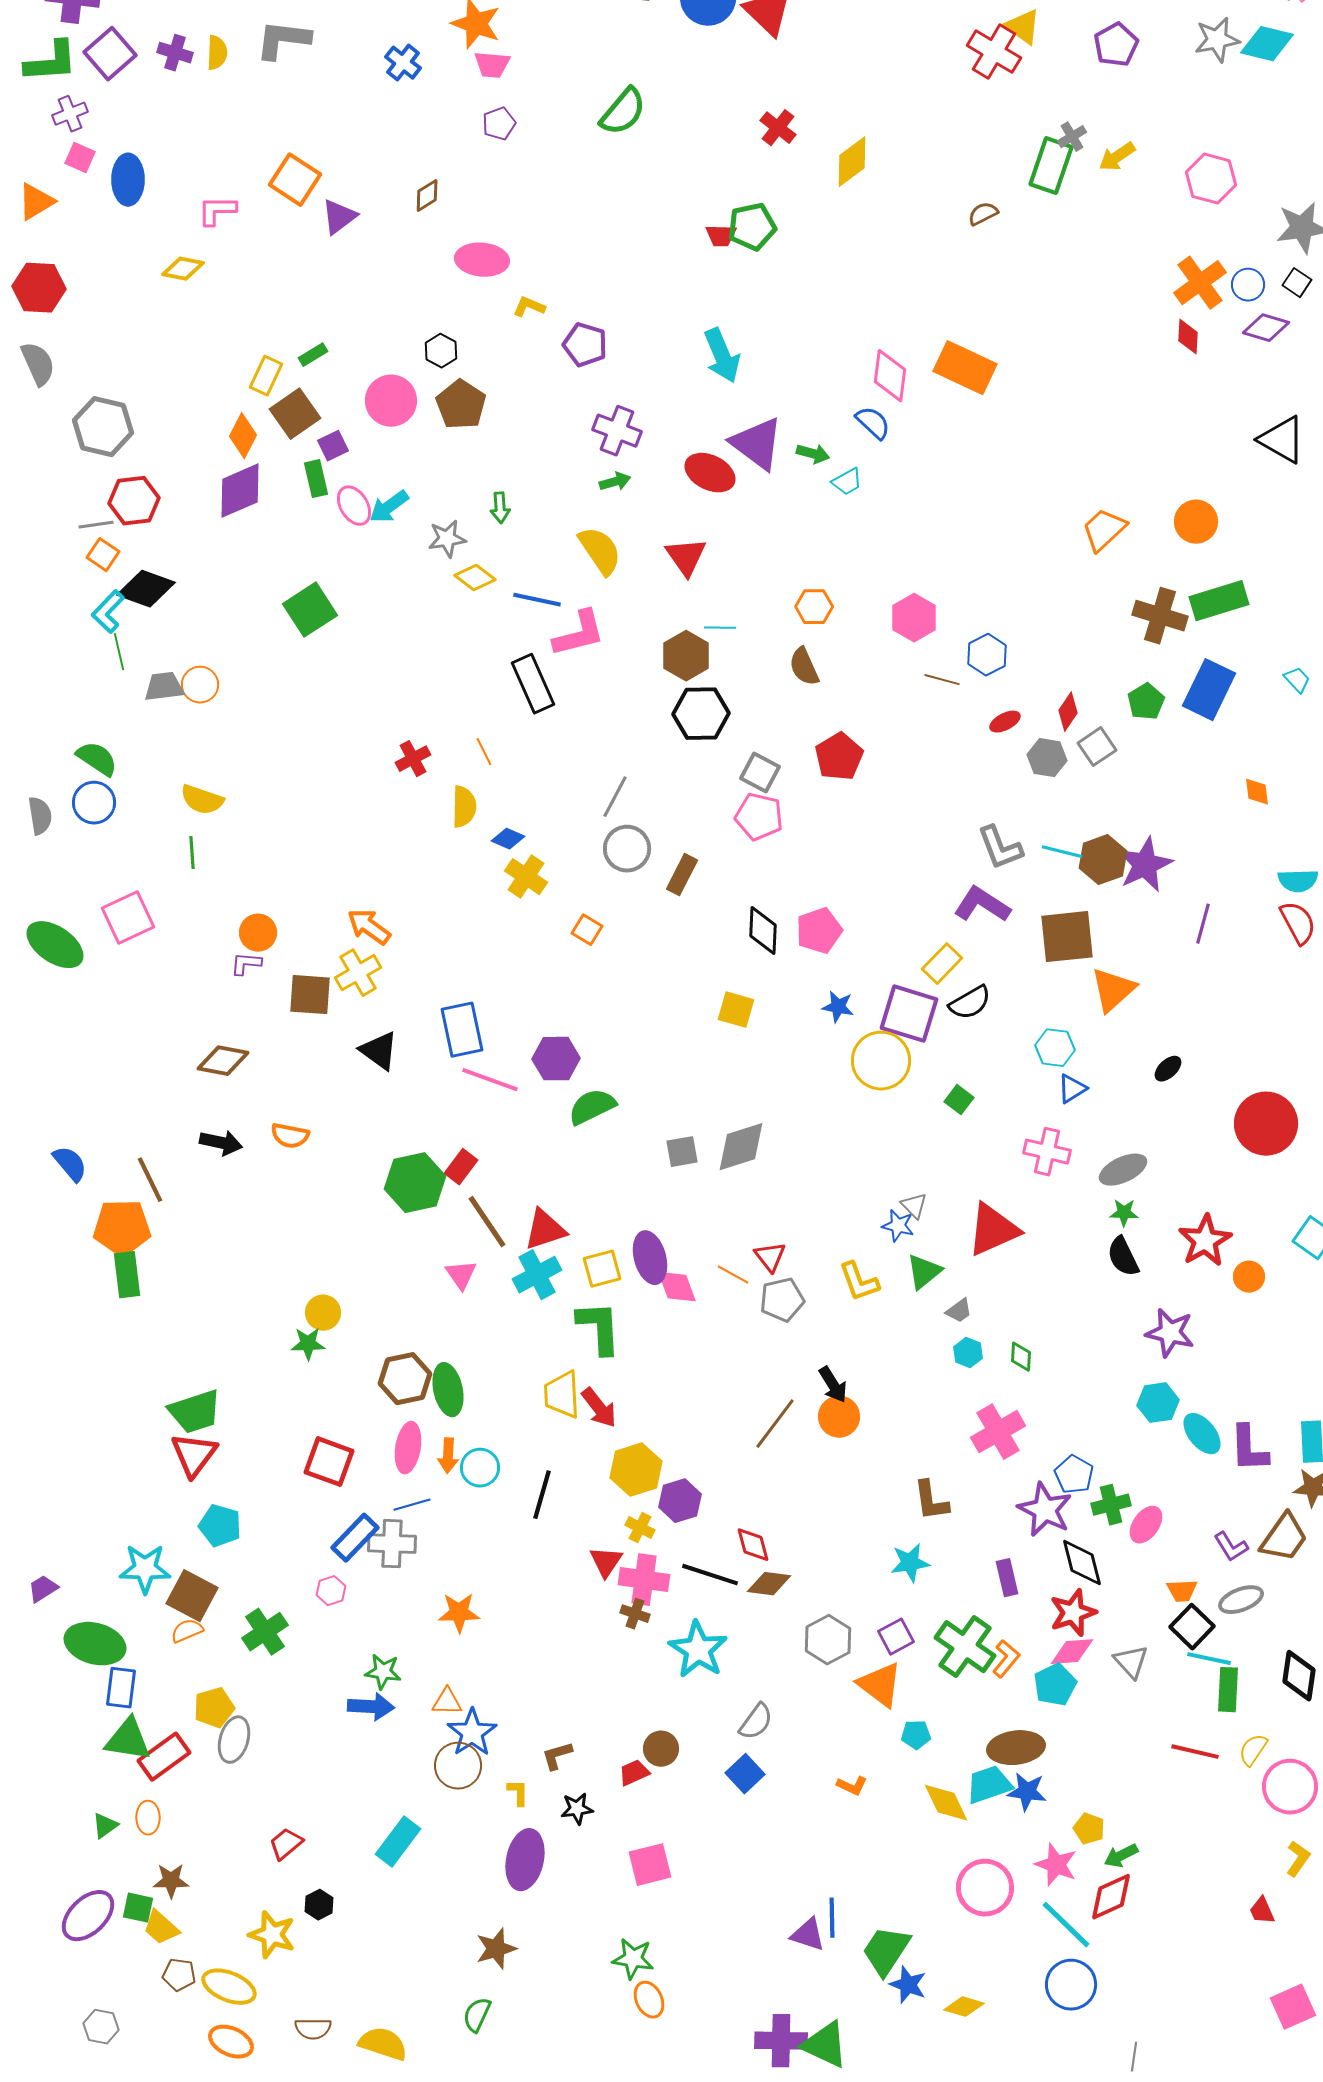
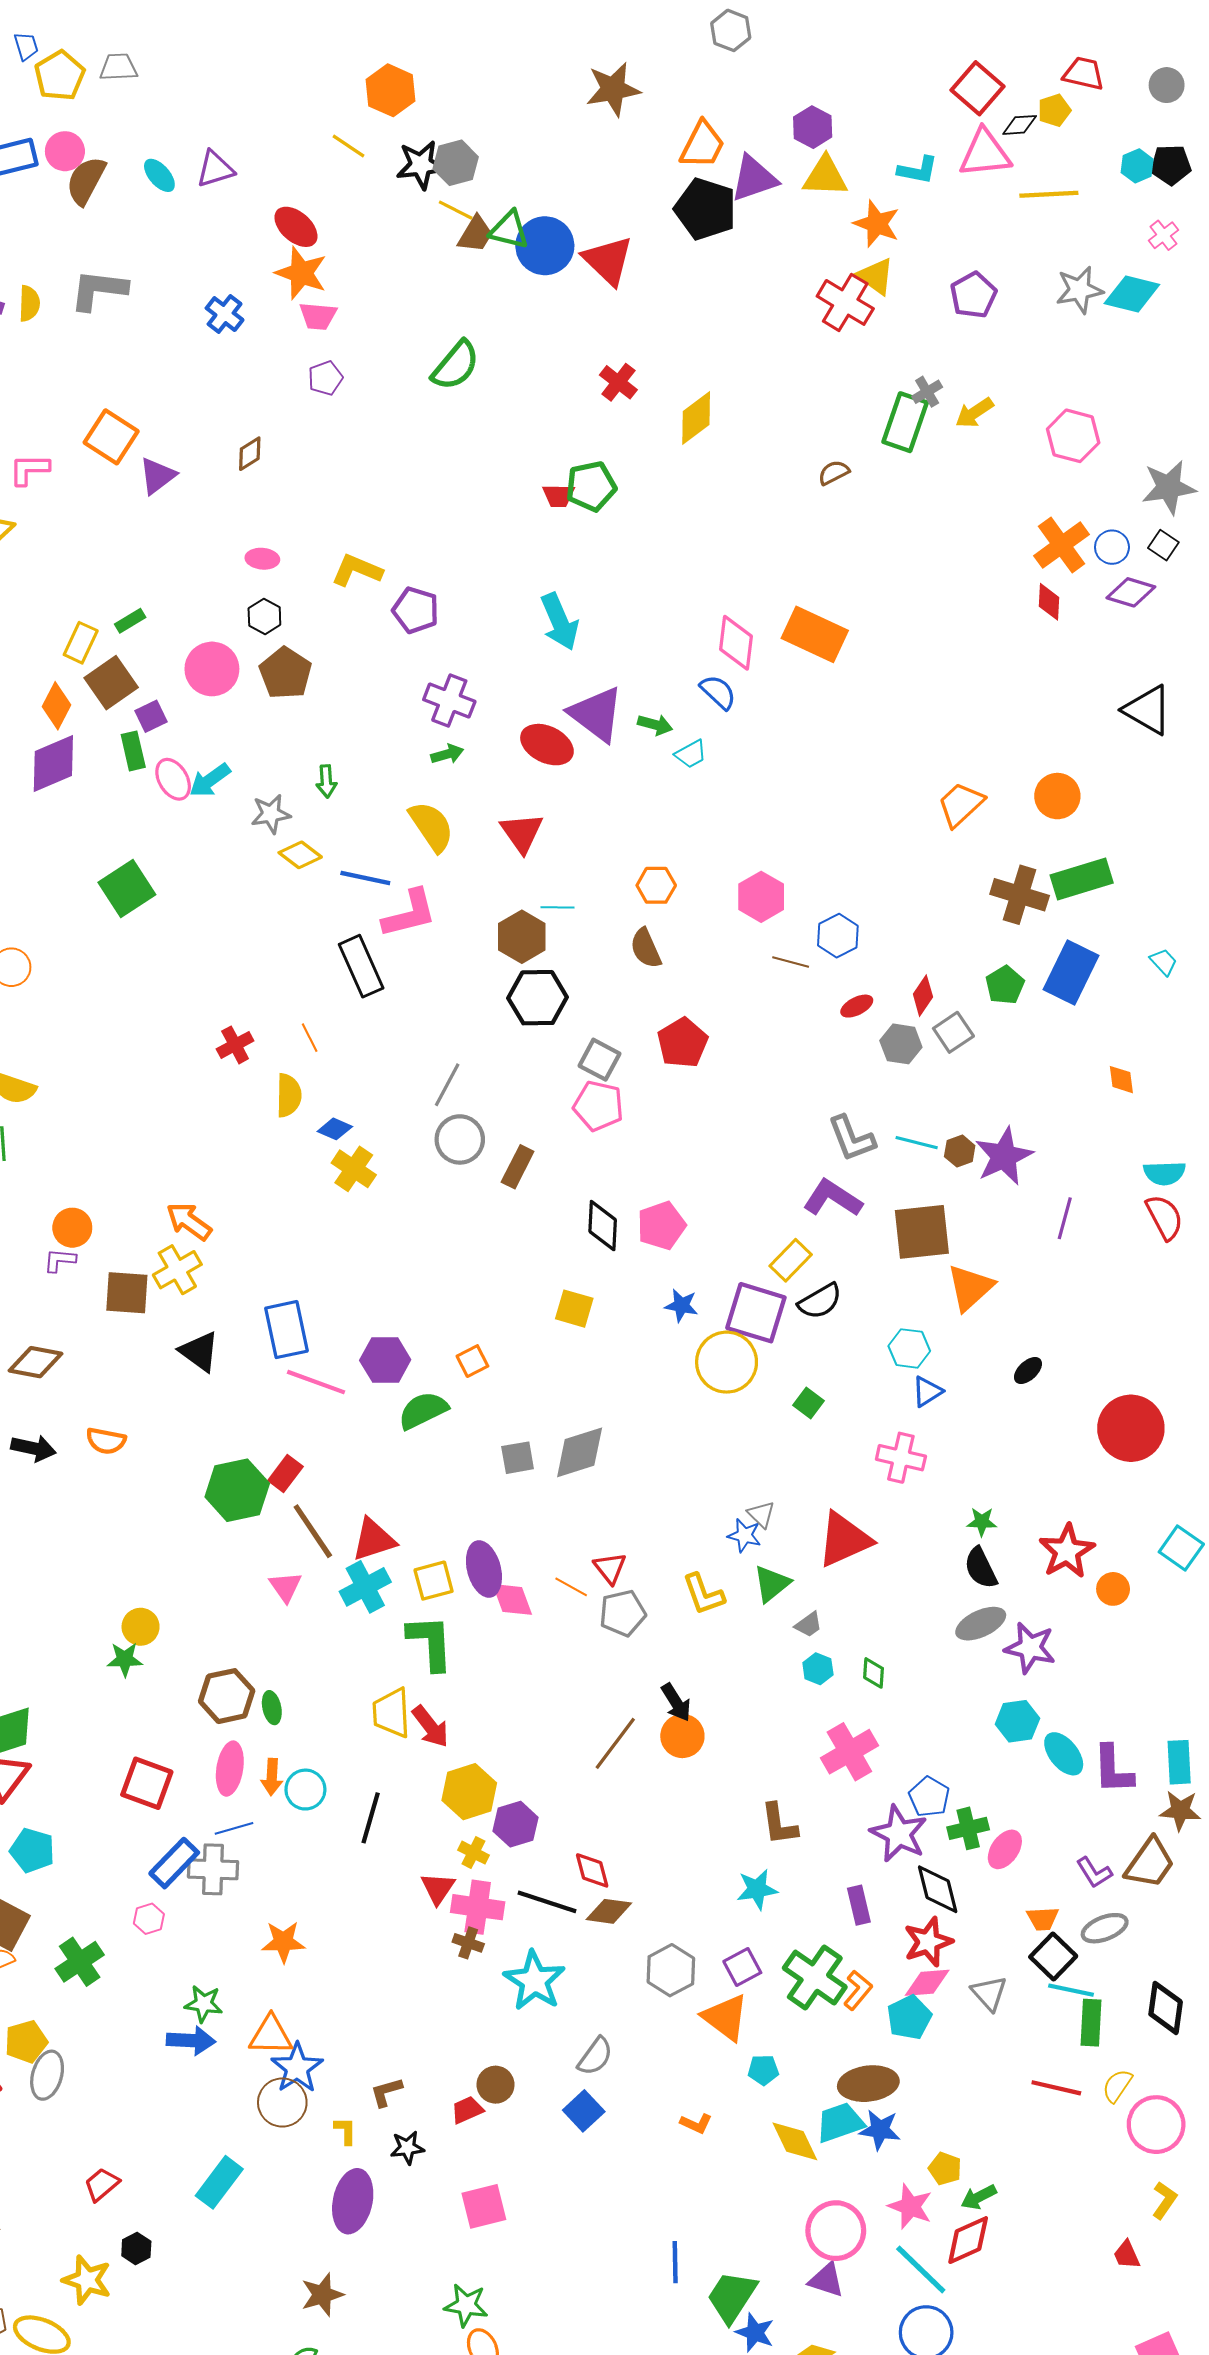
pink ellipse: (482, 260) -> (262, 559), moved, size x0.6
yellow L-shape: (529, 307) -> (357, 570), size x1.5
brown hexagon: (1103, 860) -> (960, 1151), size x0.6
orange square: (587, 930) -> (472, 1361), moved, turned 32
gray ellipse: (1123, 1170) -> (981, 1624), moved
green ellipse: (448, 1390) -> (272, 1708), size x0.6
orange triangle: (447, 1702) -> (271, 2035), size x1.4
purple triangle: (808, 1935) -> (826, 2280), moved

